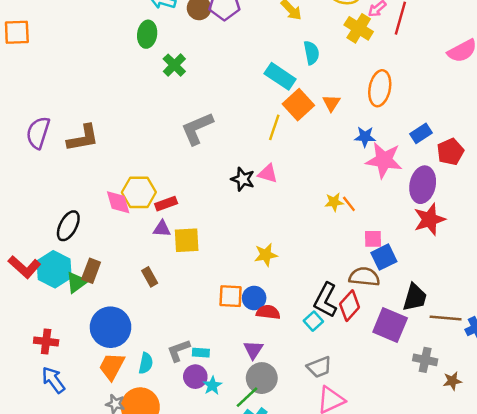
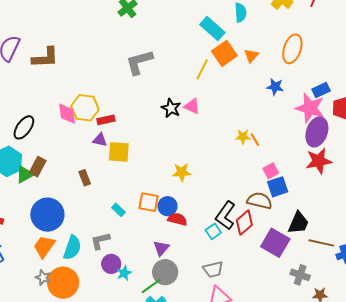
pink star: (384, 160) -> (310, 108), moved
pink square: (373, 239) -> (271, 171), turned -35
cyan rectangle: (201, 353) -> (118, 210), moved, turned 32
cyan semicircle: (146, 363) -> (72, 248), size x1.4

